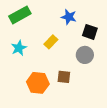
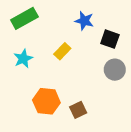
gray circle: (85, 55) -> (115, 70), moved
brown square: (64, 77) -> (78, 110), moved, turned -32

